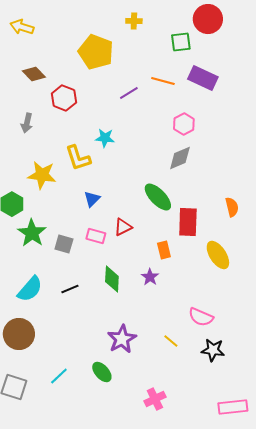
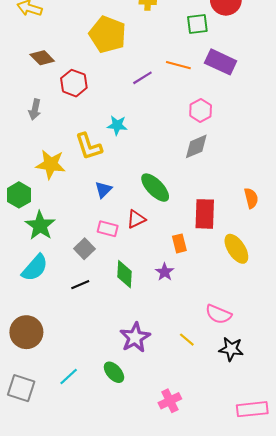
green ellipse: (158, 197) -> (155, 188), moved
gray square: (64, 244) -> (84, 249), moved, turned 30
cyan semicircle: (30, 289) -> (35, 268), moved

